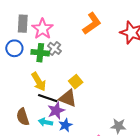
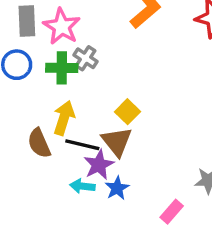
yellow arrow: (39, 82) -> (64, 118), turned -126
brown triangle: (68, 98) -> (117, 141), turned 36
brown semicircle: (23, 117) -> (39, 143), moved

